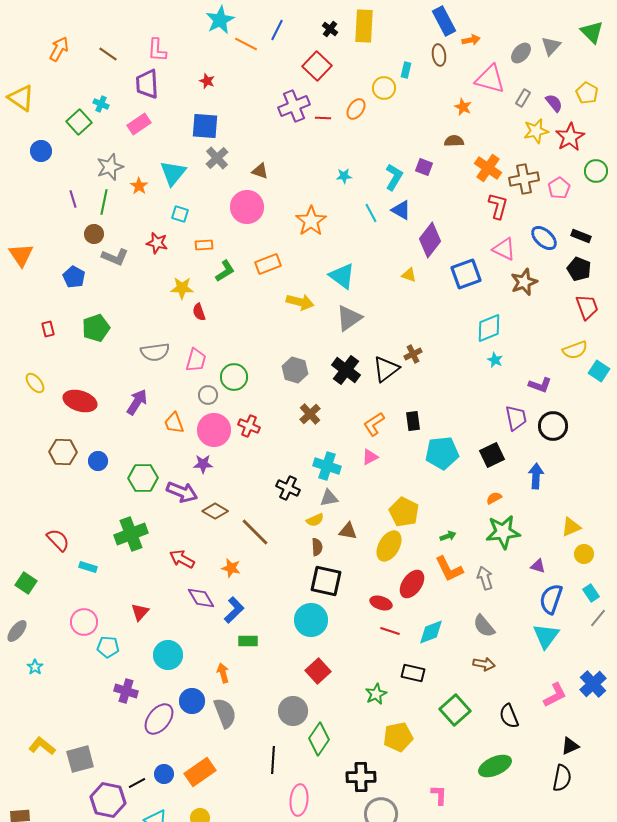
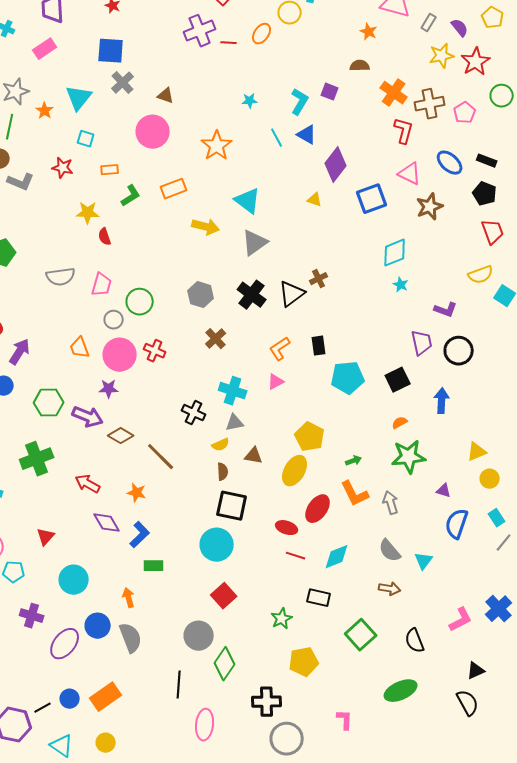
purple arrow: (137, 402) -> (20, 352), moved
cyan triangle: (546, 636) -> (424, 561), moved, size x0.7
black semicircle: (562, 778) -> (468, 703), turned -40

